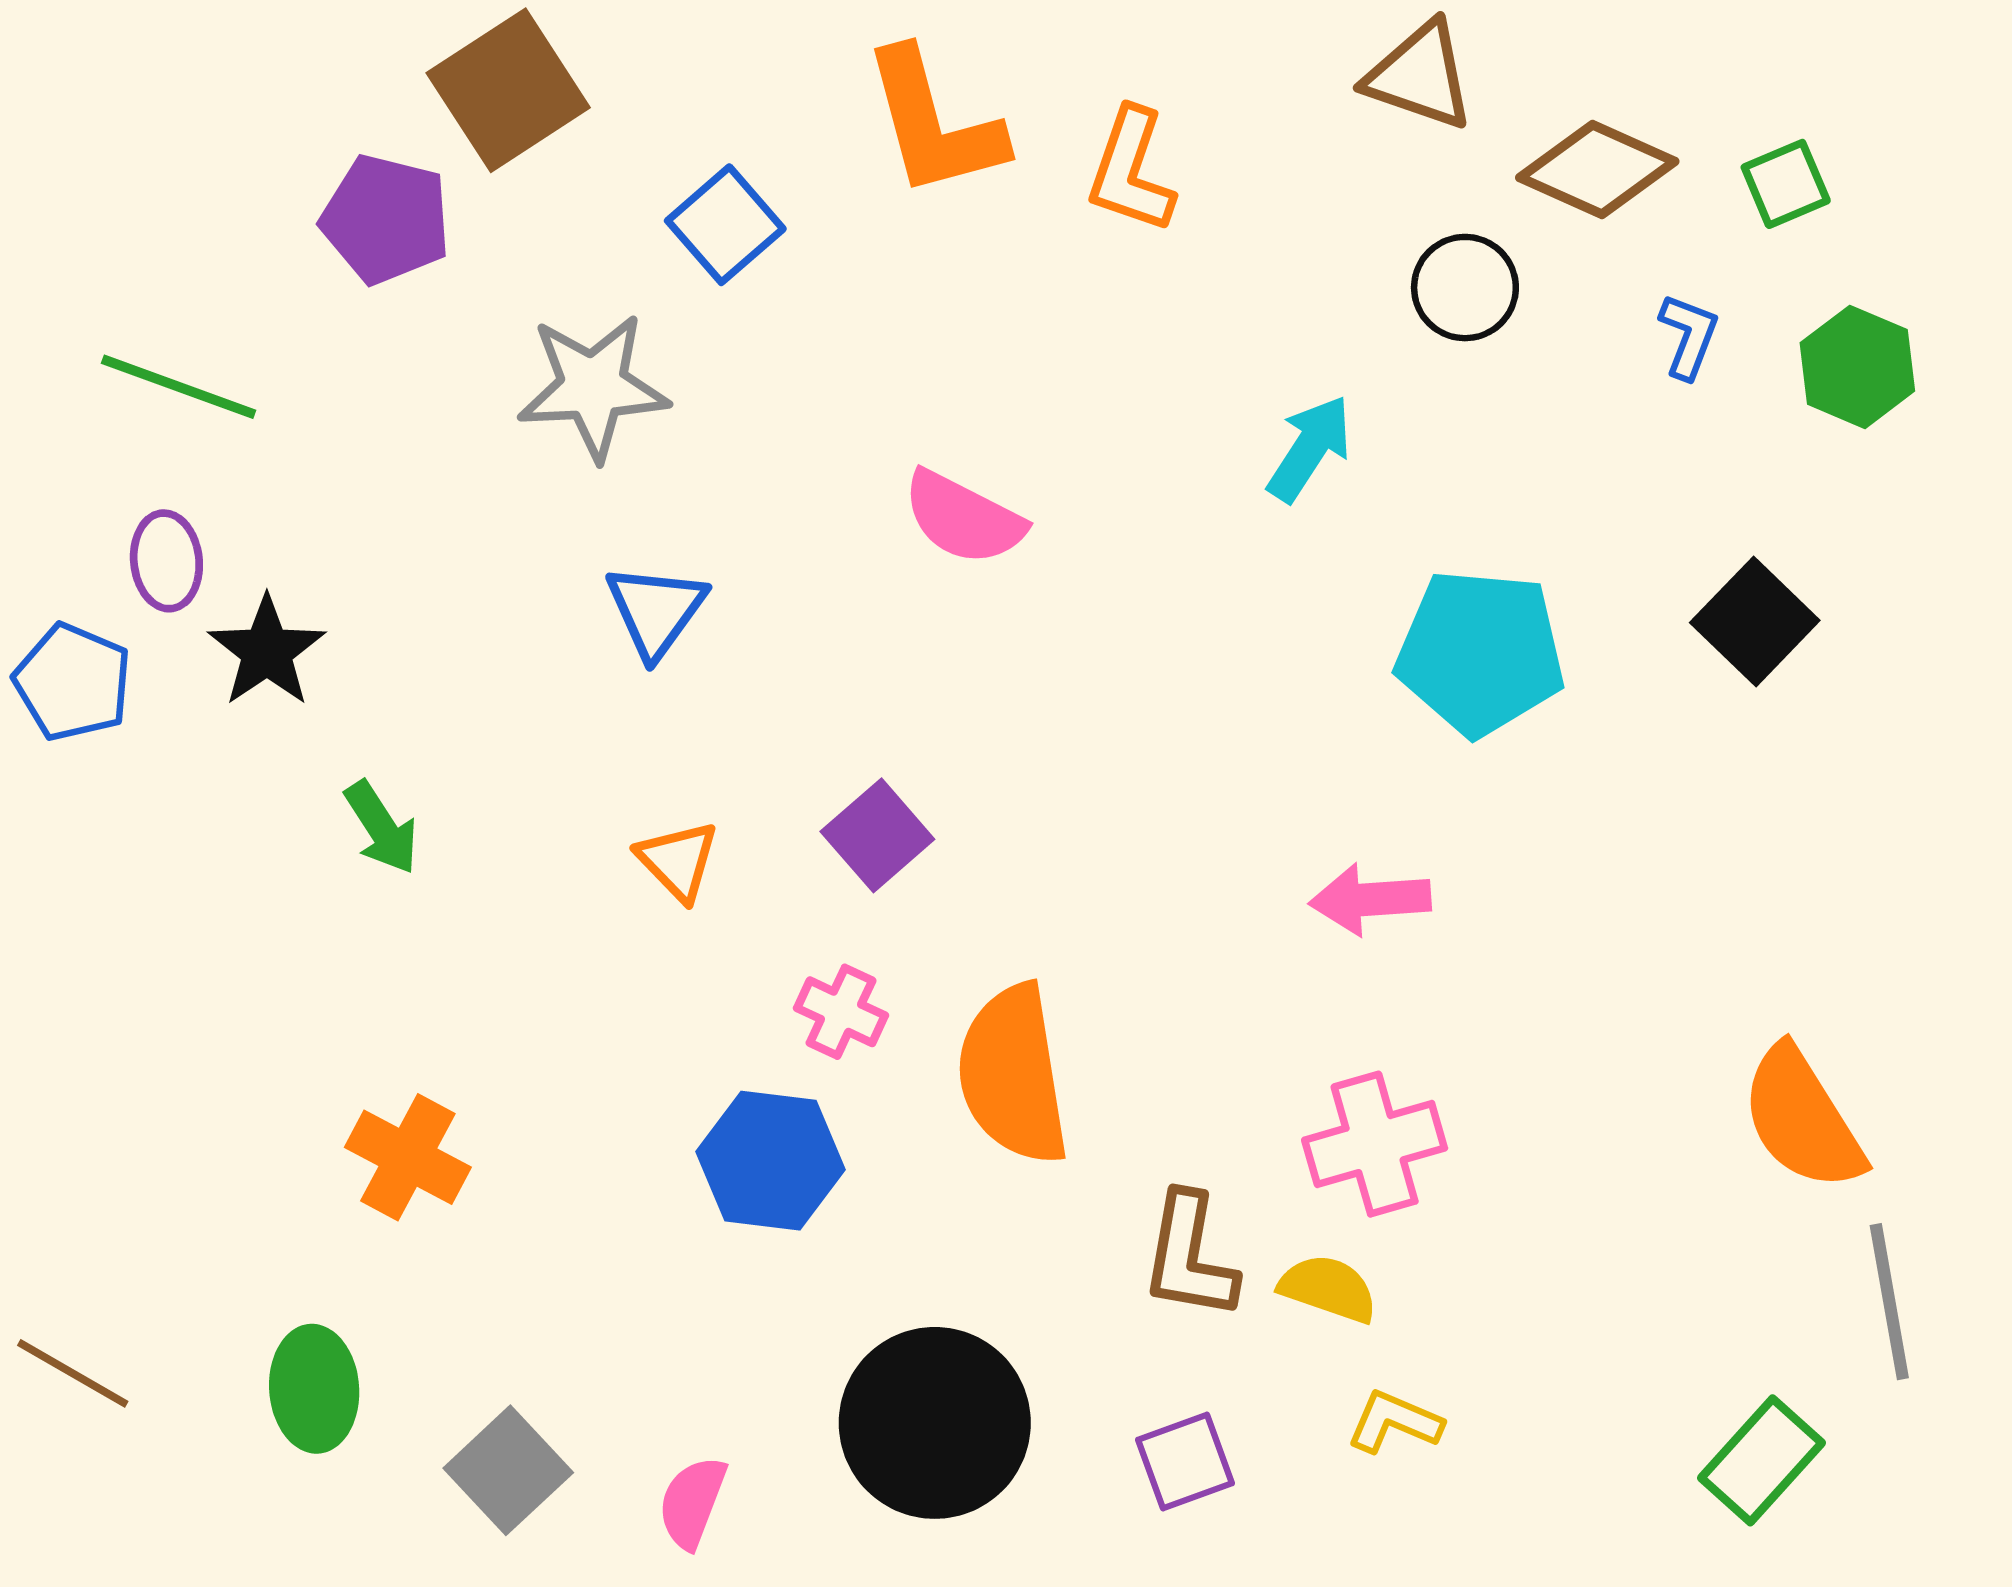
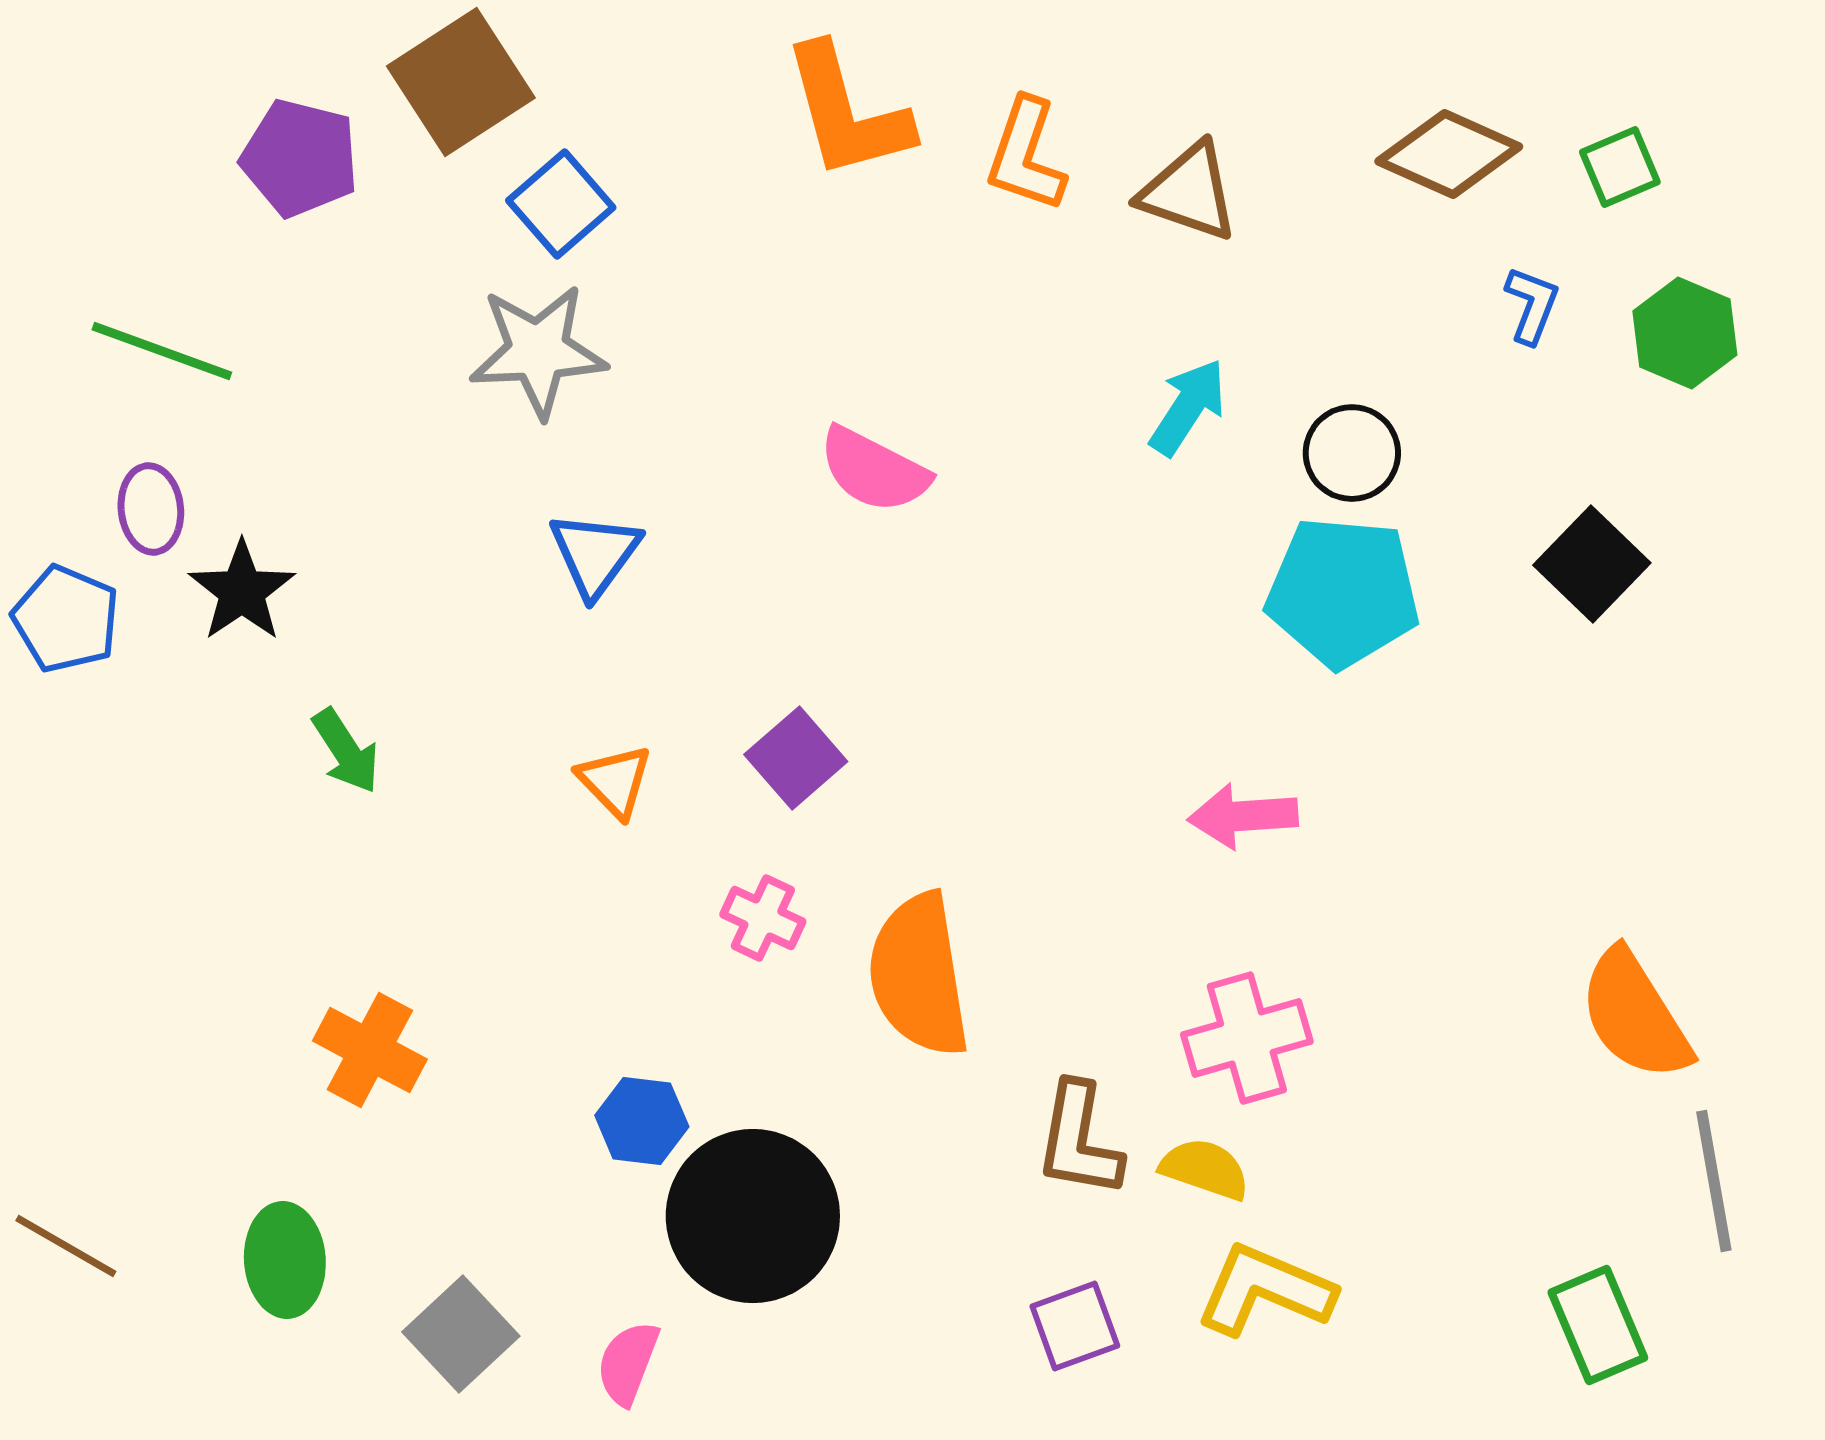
brown triangle: (1420, 76) -> (1189, 192), moved
purple pentagon: (386, 219) -> (300, 158), moved
blue square: (725, 225) -> (561, 204), moved
black circle: (1465, 288) -> (1352, 453), moved
blue hexagon: (771, 1161) -> (642, 1121), moved, size x0.7
yellow L-shape: (1394, 1422) -> (1265, 1290), size x1.6
black circle: (935, 1423) -> (753, 1216), moved
green rectangle: (1761, 1460) -> (1598, 1325), turned -65

